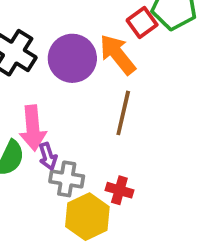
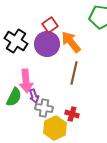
red square: (142, 22) -> (50, 25), moved

